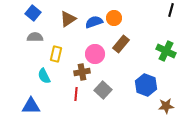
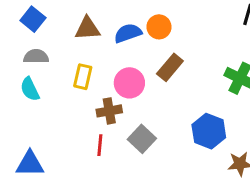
brown triangle: (68, 19) -> (87, 28), turned 30
yellow rectangle: (56, 54) -> (83, 77), moved
cyan semicircle: (44, 76) -> (30, 89), moved

